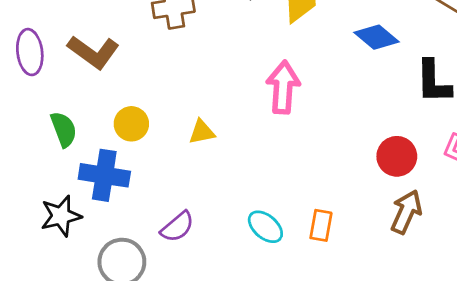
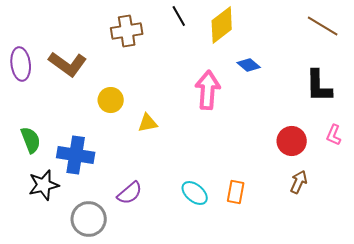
blue diamond: (376, 37) -> (249, 65), moved, size x0.7
yellow circle: (131, 124) -> (111, 100), moved
green semicircle: (64, 129) -> (31, 140), moved
brown arrow: (406, 212) -> (299, 182), size x0.7

